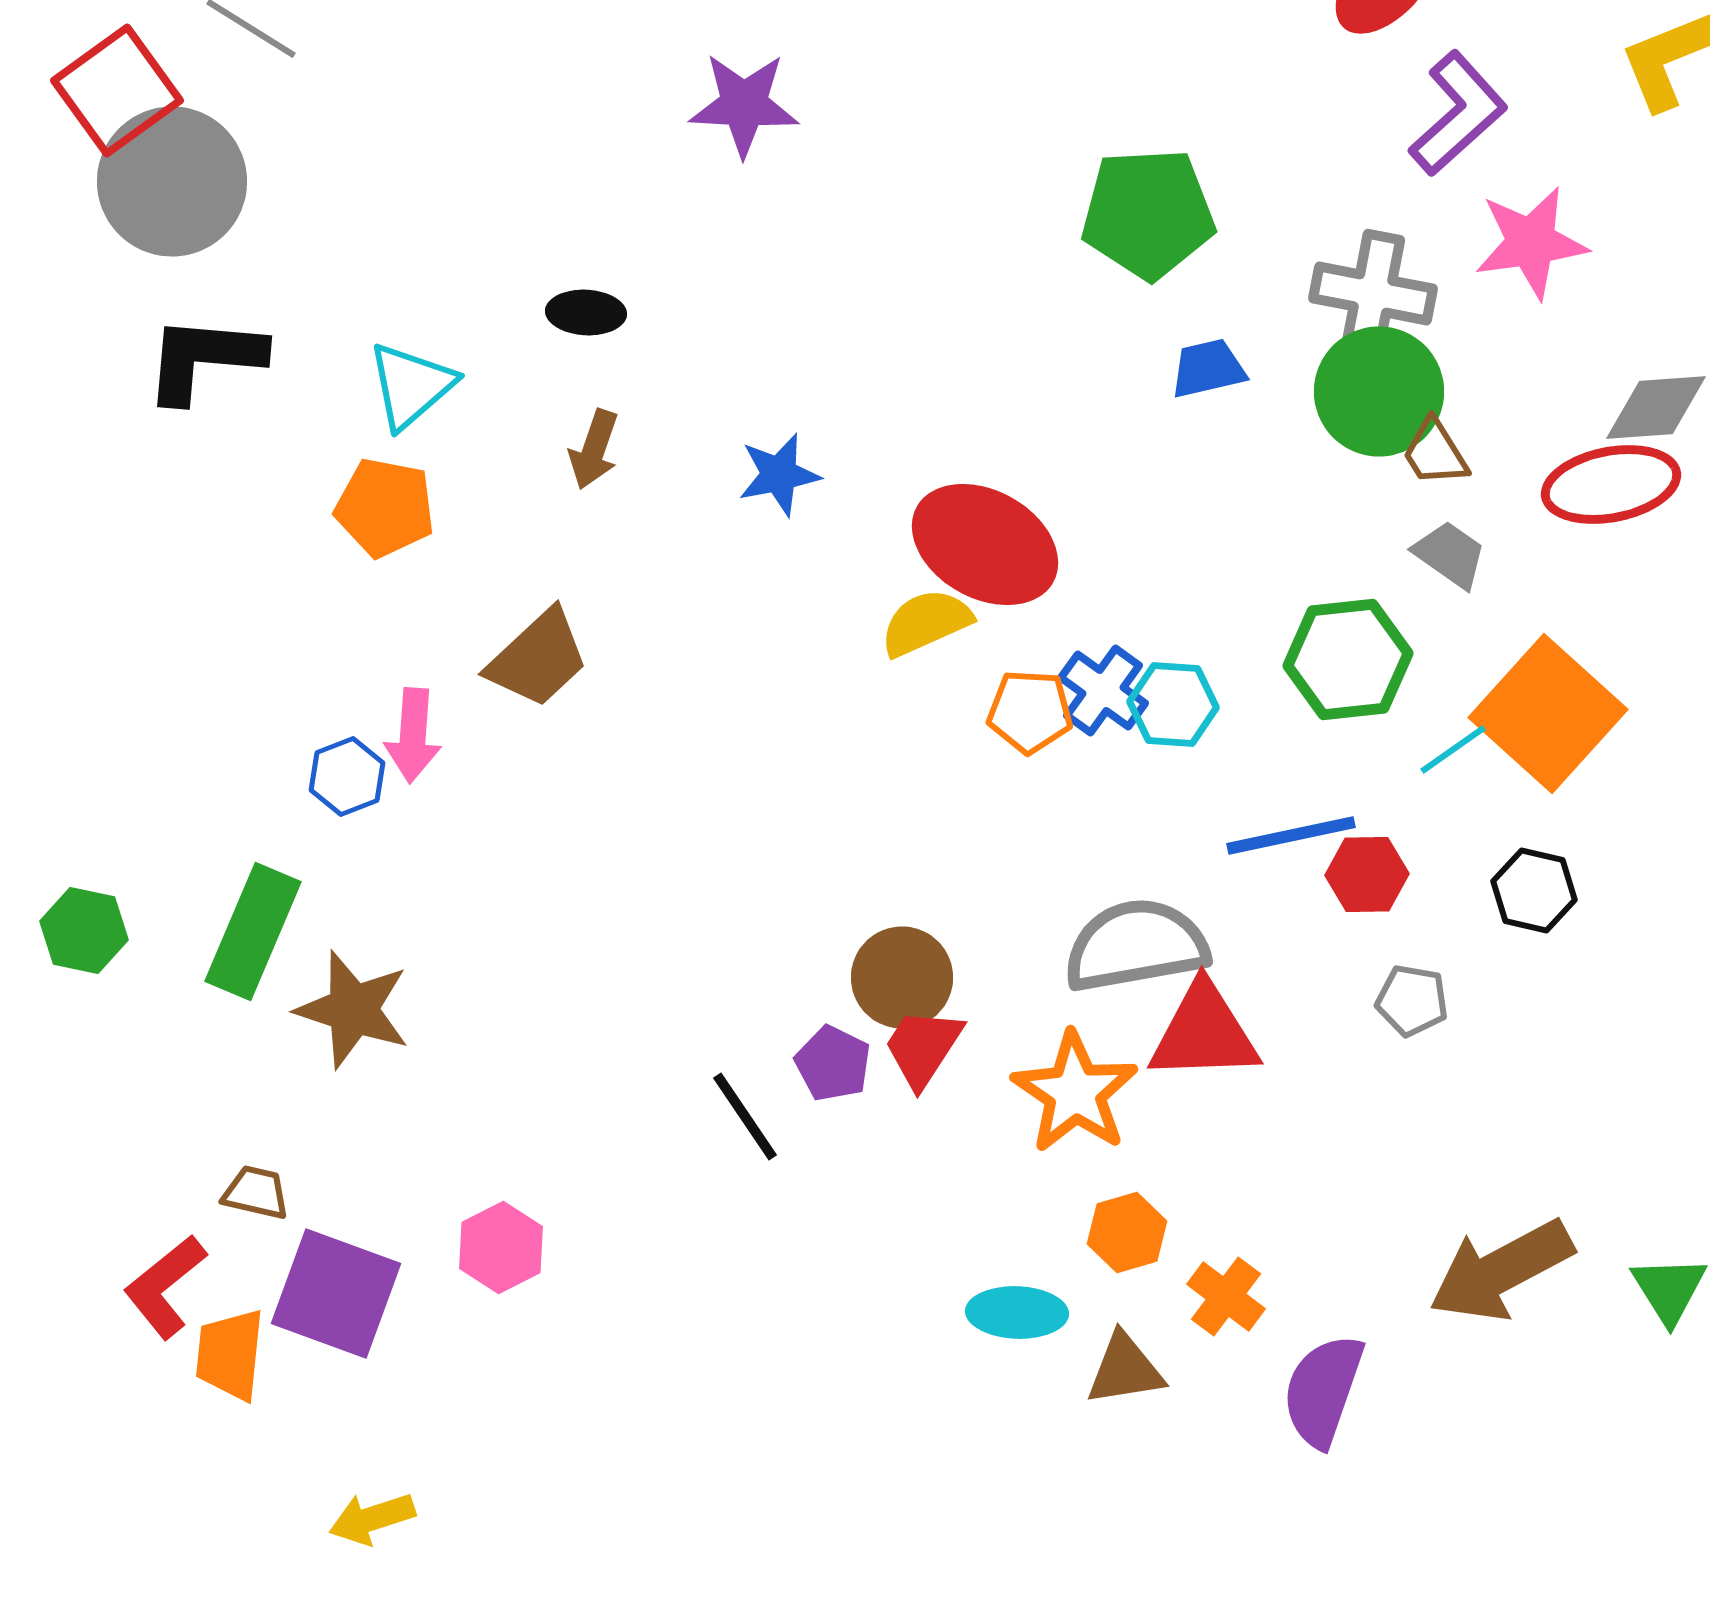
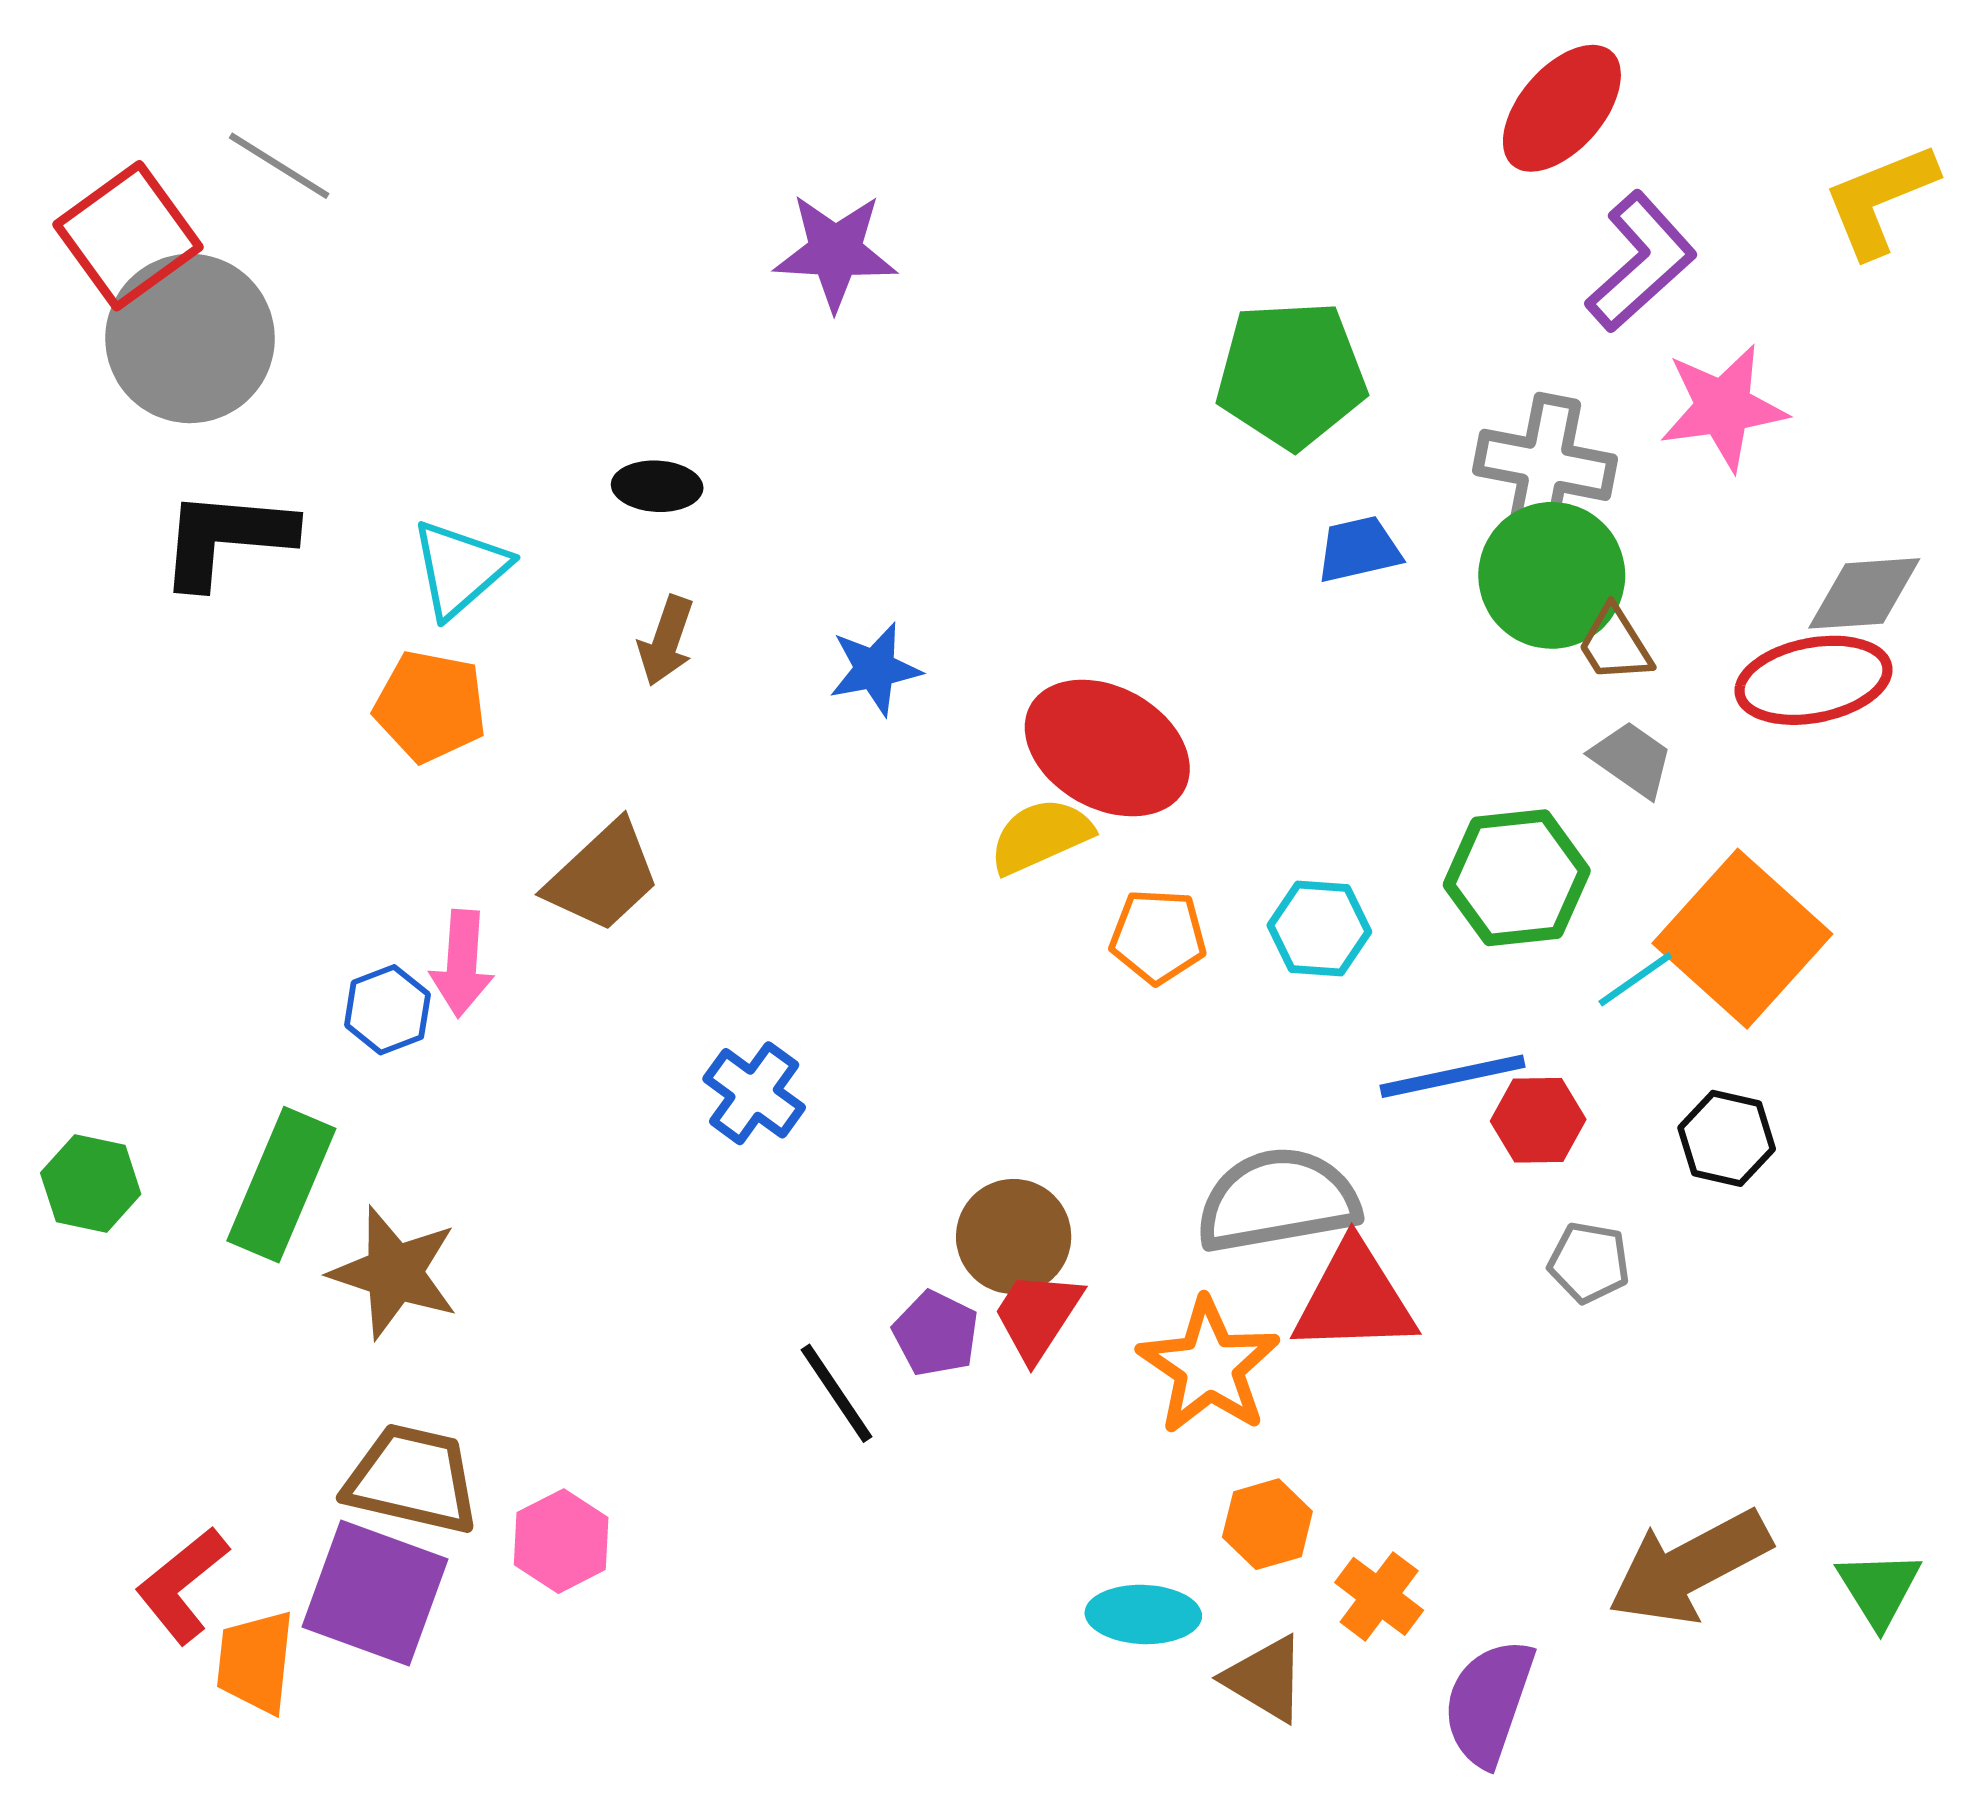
blue cross: (1103, 690) -> (754, 1093), moved
brown trapezoid: (256, 1192) -> (412, 1479), moved, size x1.8
brown triangle: (1125, 1370) -> (1265, 1679), turned 40

